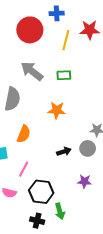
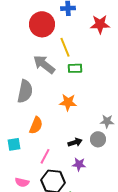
yellow line: (66, 40) -> (65, 47), moved, turned -36
pink line: (24, 169) -> (45, 156), moved
purple star: (84, 181) -> (79, 164), moved

